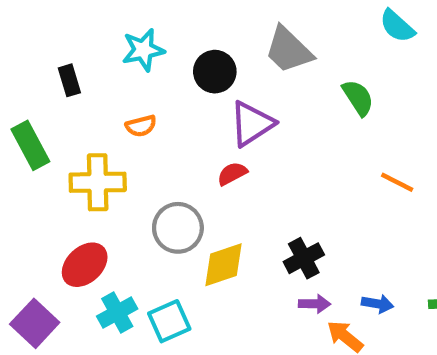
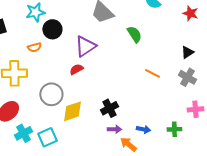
black circle: (215, 72) -> (52, 29), moved

